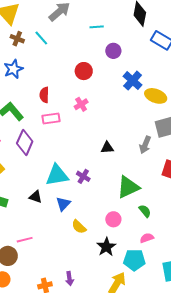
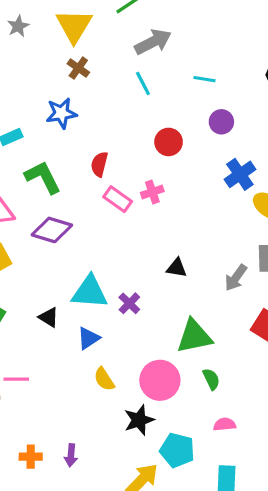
cyan line: (41, 38) -> (143, 83), moved
pink rectangle: (51, 118) -> (118, 199), moved, turned 30
purple diamond: (25, 142) -> (52, 230), turned 70
pink circle: (113, 219) -> (160, 380), size x1.6
pink semicircle: (147, 238) -> (225, 424), moved

